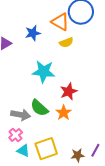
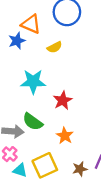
orange triangle: (60, 22) -> (31, 24), moved
orange star: (64, 113) -> (65, 136), moved

